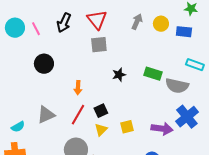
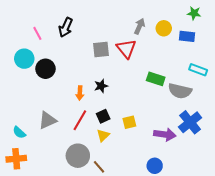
red triangle: (97, 20) -> (126, 49), moved
cyan circle: (15, 28) -> (24, 59), moved
black star: (119, 75) -> (101, 86), moved
cyan semicircle: (18, 127) -> (19, 132), turned 72
yellow square: (127, 127) -> (129, 122), moved

